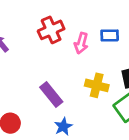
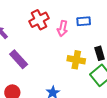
purple rectangle: (51, 95) -> (19, 59), moved

